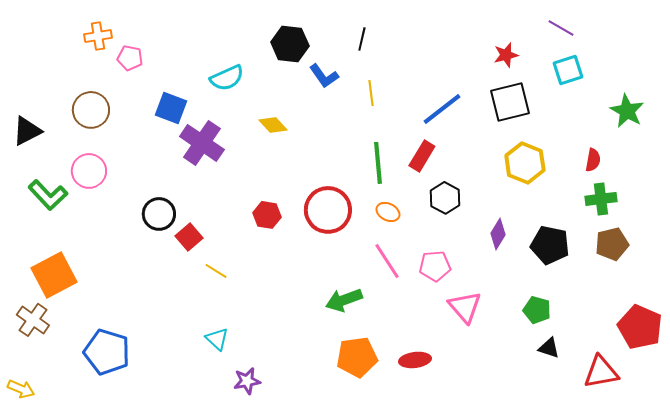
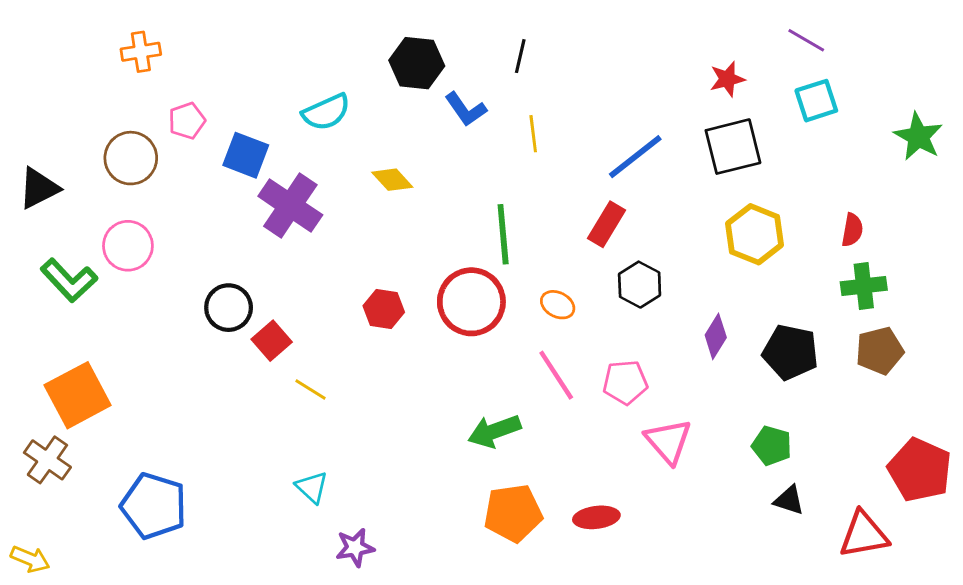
pink pentagon: (130, 58) -> (187, 121), moved, turned -30
green star: (627, 111) -> (918, 137), moved
green line: (378, 163) -> (503, 234), moved

